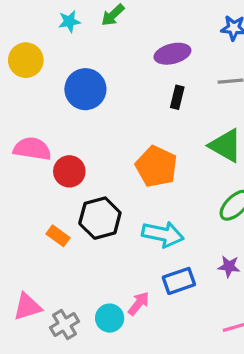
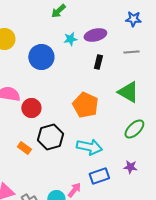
cyan star: (69, 21) -> (70, 39), moved

